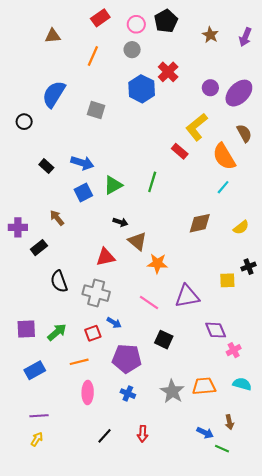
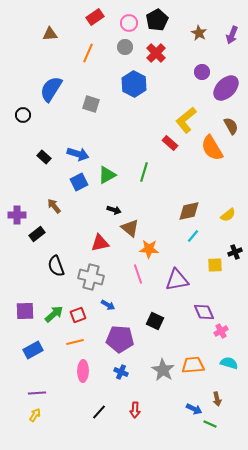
red cross: (168, 72) -> (156, 53), moved
purple circle: (210, 88) -> (202, 72), moved
cyan line: (223, 187) -> (193, 236), moved
pink line: (149, 303) -> (138, 274), moved, turned 36
red square: (93, 333) -> (78, 315), moved

